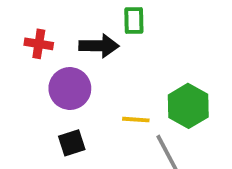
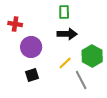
black arrow: (99, 46) -> (67, 34), moved
yellow line: (136, 120) -> (65, 63), turned -48

